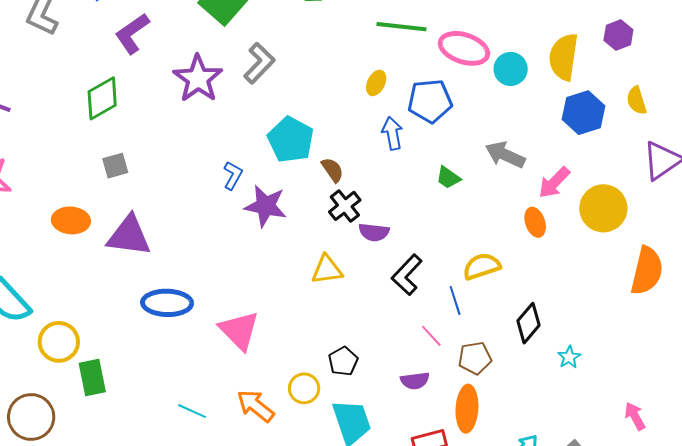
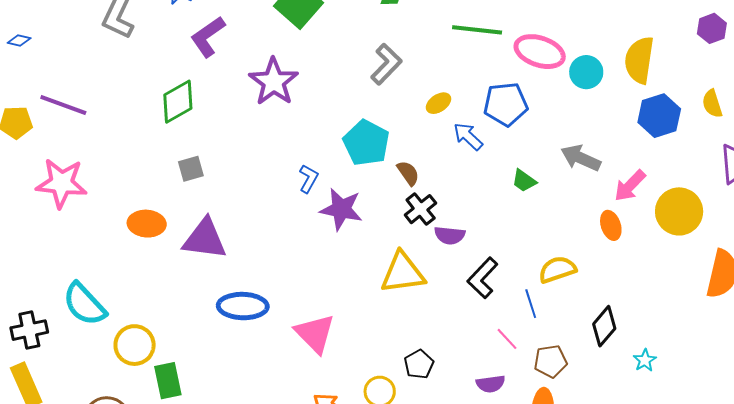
purple hexagon: (618, 35) -> (712, 28), moved
gray L-shape: (259, 63) -> (386, 64), moved
yellow ellipse: (376, 83) -> (439, 103), moved, turned 30
blue arrow: (392, 133) -> (468, 136), turned -36
yellow triangle: (327, 270) -> (403, 273), size x1.4

